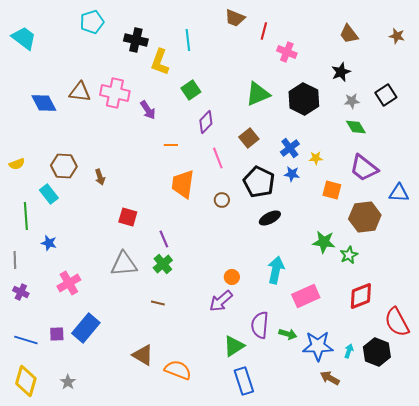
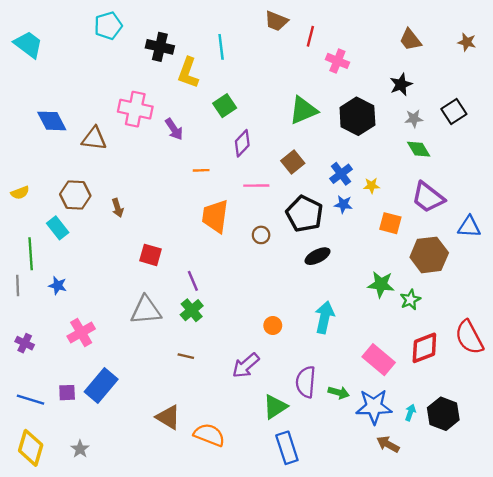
brown triangle: (80, 92) -> (94, 139), moved
pink line: (218, 158) -> (256, 186), turned -70
gray line: (15, 260) -> (18, 286), moved
pink rectangle: (306, 296) -> (379, 360), moved, turned 64
purple arrow: (221, 301) -> (246, 365), moved
red semicircle: (397, 322) -> (469, 337), moved

